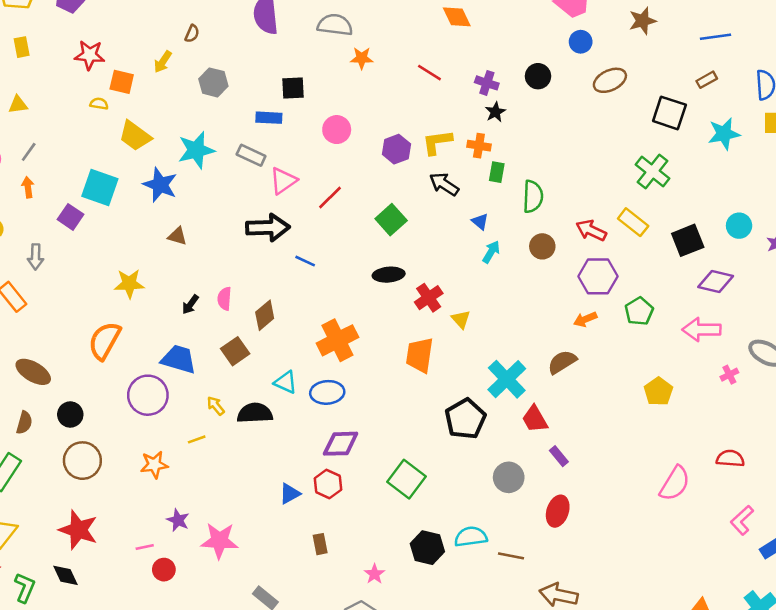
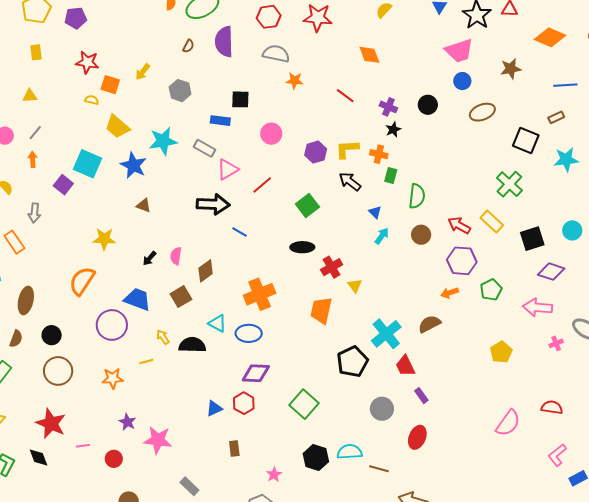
brown semicircle: (192, 34) -> (188, 46), moved
brown ellipse: (33, 372) -> (26, 300), turned 68
pink line: (145, 547) -> (83, 446), moved

